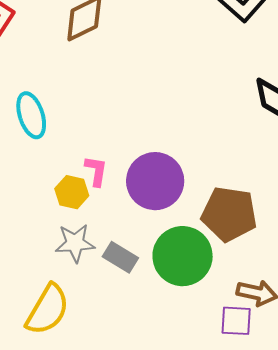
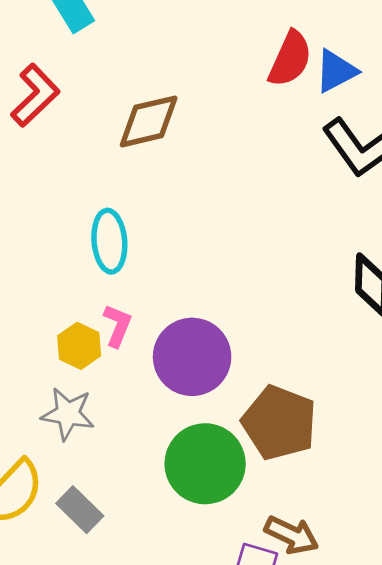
cyan ellipse: (31, 115) -> (109, 241), moved
gray rectangle: (120, 257) -> (80, 510), moved

